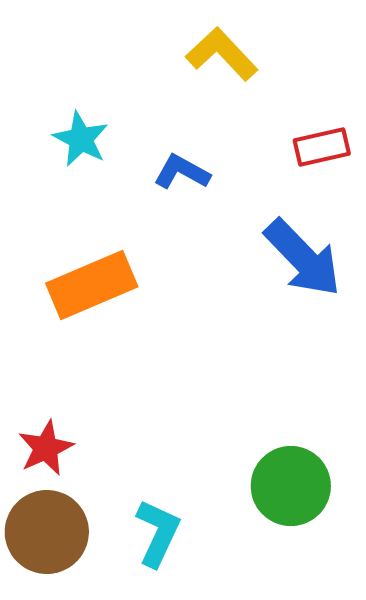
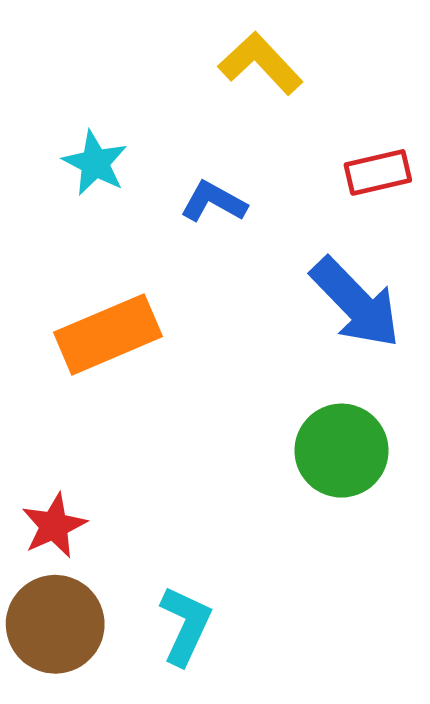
green circle: (291, 486) -> (341, 451), moved

